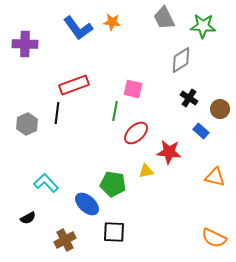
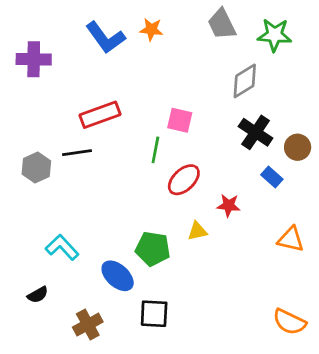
black cross: (189, 98) -> (256, 132), size x1.4
black line: (57, 113) -> (77, 153), turned 75
red star: (169, 152) -> (229, 205), size x0.7

